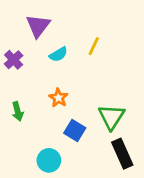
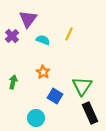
cyan semicircle: (58, 54) -> (43, 40), turned -128
purple cross: (14, 60) -> (12, 36), moved
green arrow: (18, 111) -> (13, 82), turned -152

